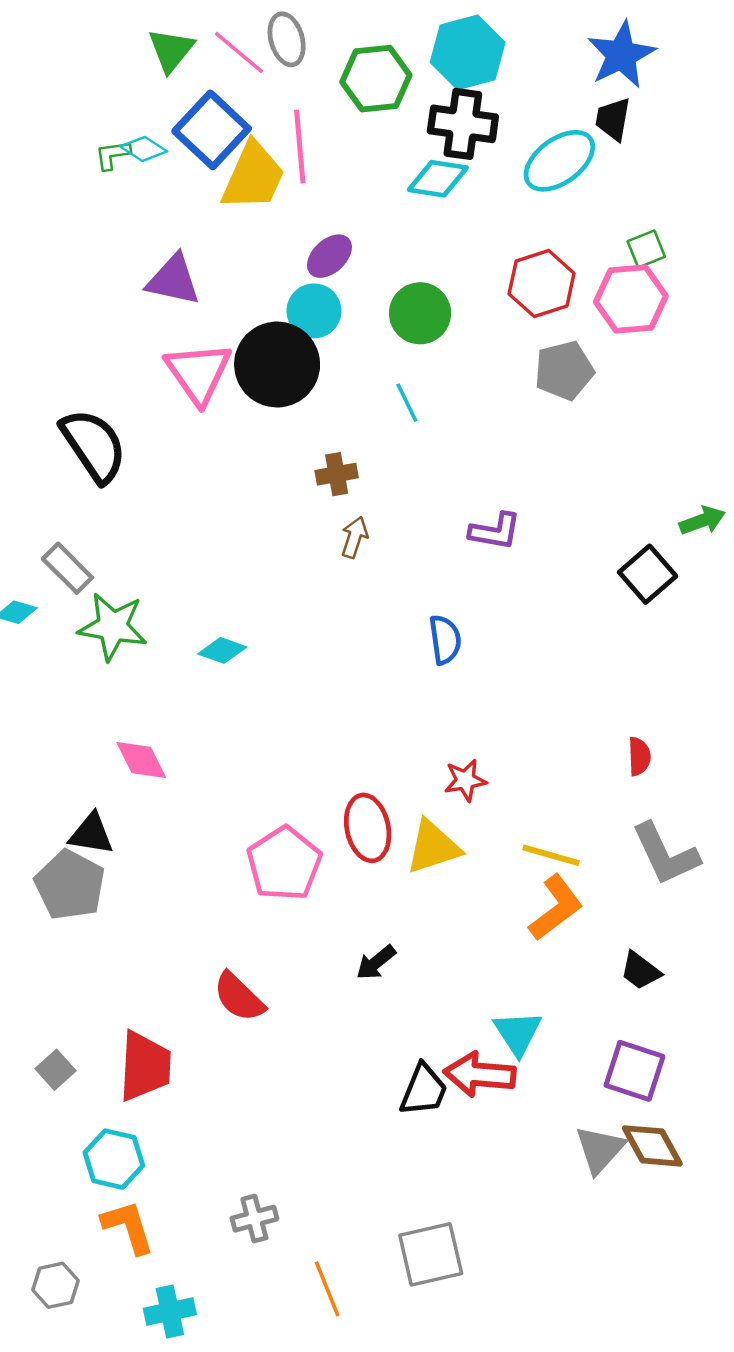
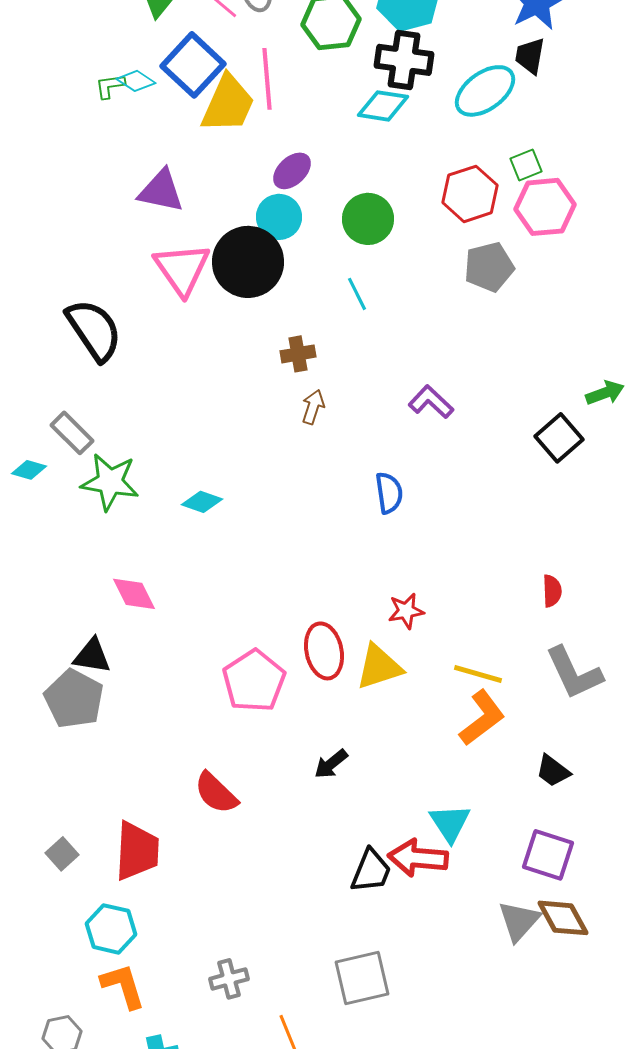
green square: (646, 249) -> (526, 165), moved
purple L-shape: (495, 531) -> (431, 402), turned -147
gray square: (431, 1254) -> (362, 978), moved

